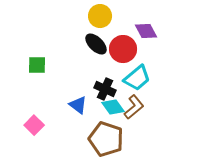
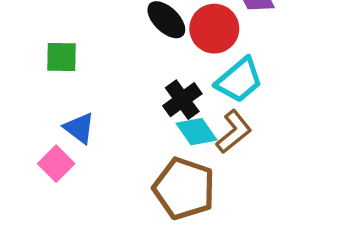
black cross: (105, 89) -> (182, 100), turned 30
blue triangle: (78, 105) -> (79, 128), moved

